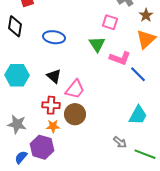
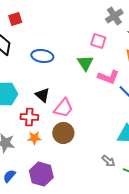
red cross: (51, 105) -> (29, 117), moved
orange star: (53, 126) -> (34, 138), moved
purple hexagon: (42, 147) -> (41, 174), moved

